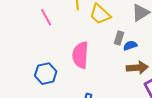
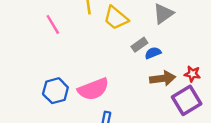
gray rectangle: (119, 38) -> (139, 45), turned 40
pink semicircle: (80, 55) -> (93, 89), moved, turned -112

